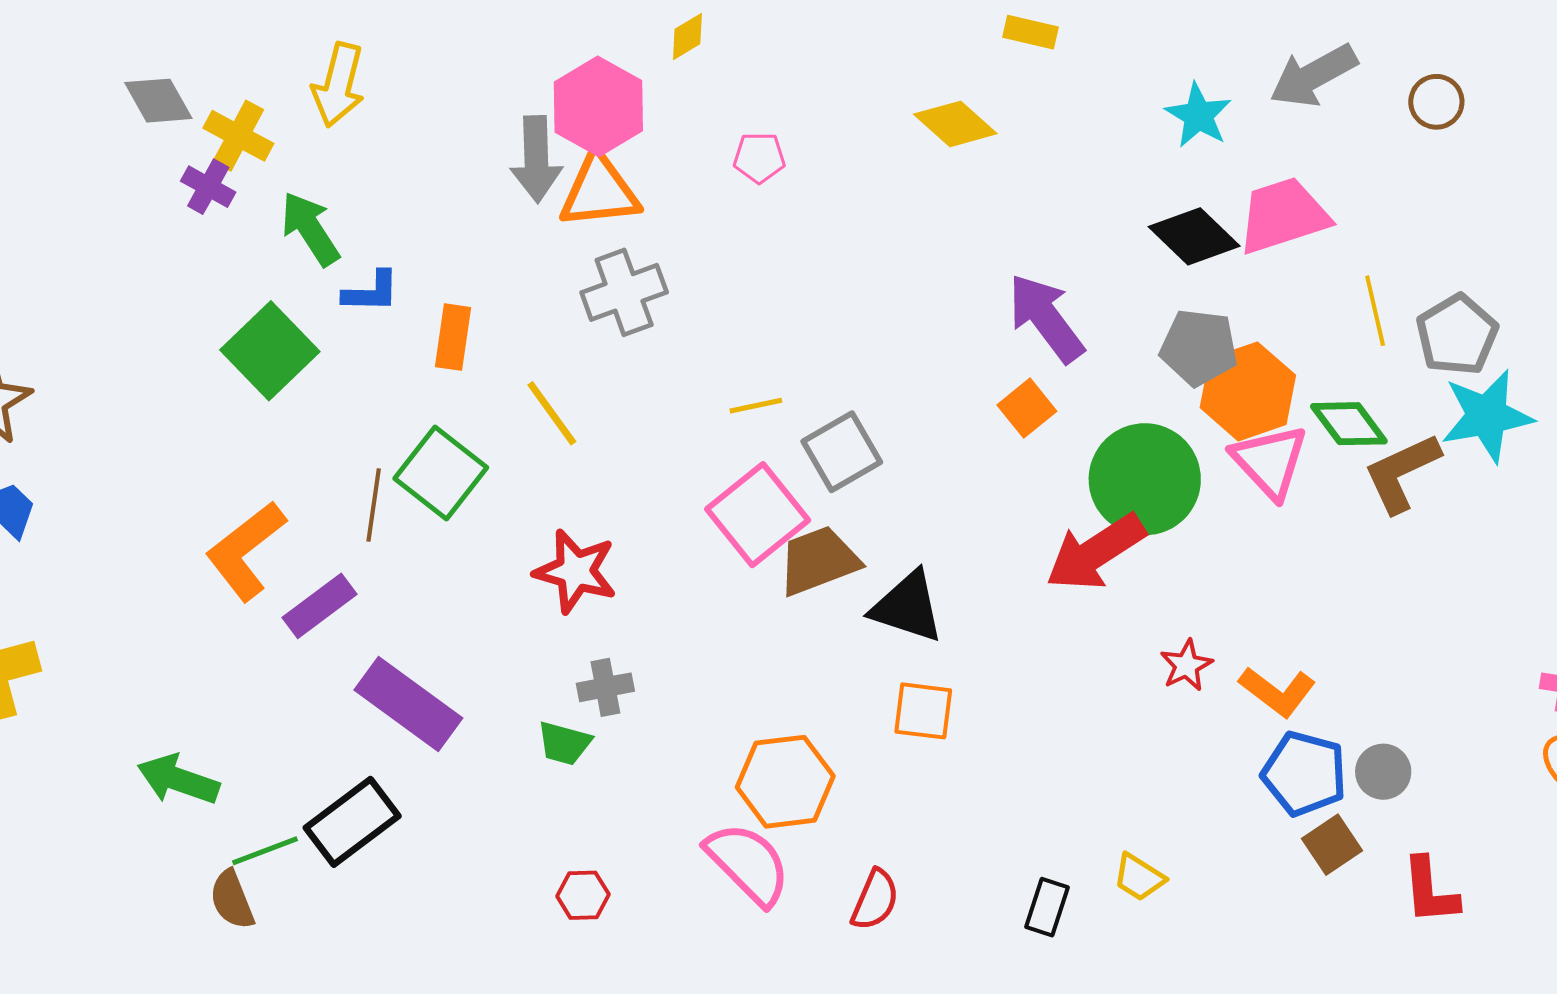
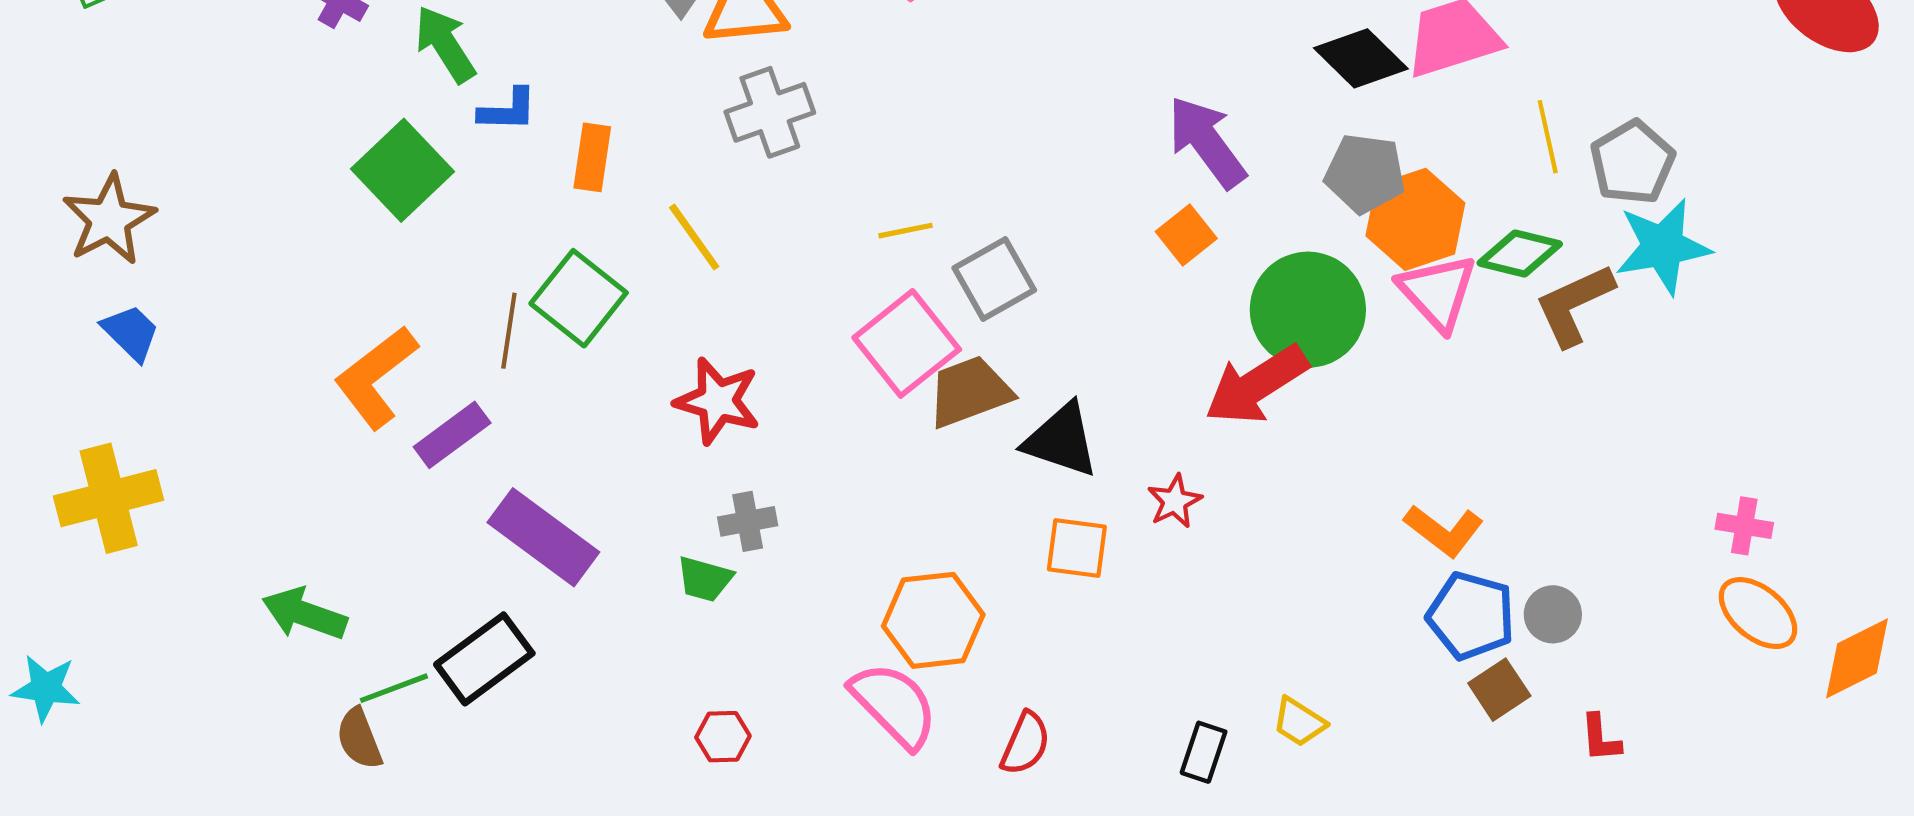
green diamond: (1349, 424) -> (1520, 254), turned -40
red star: (1186, 665) -> (1175, 501), moved
red L-shape: (1430, 891) -> (1600, 738), size x0.7

